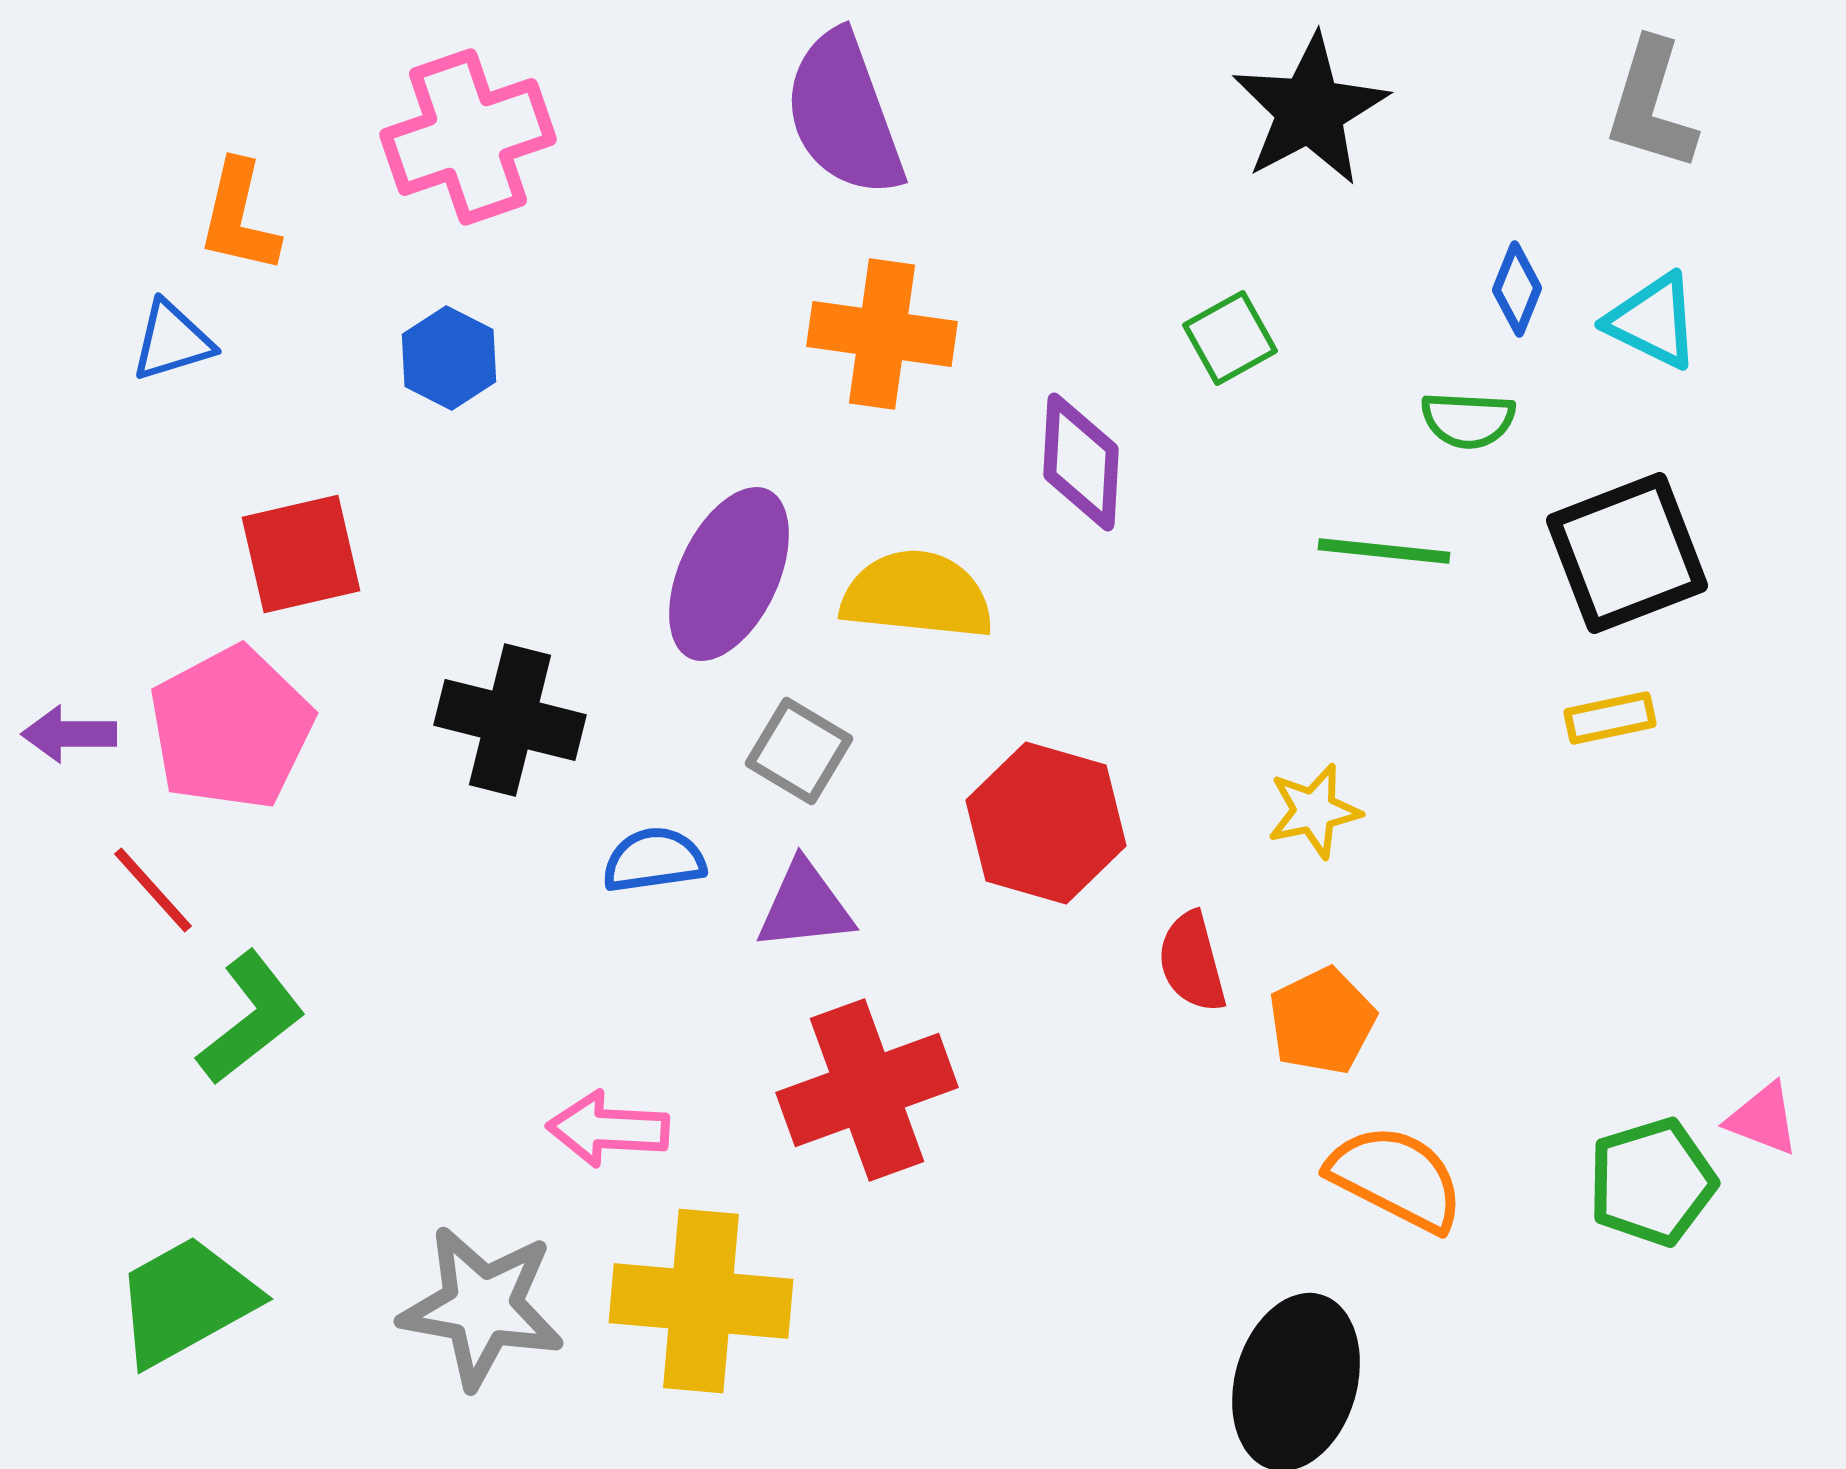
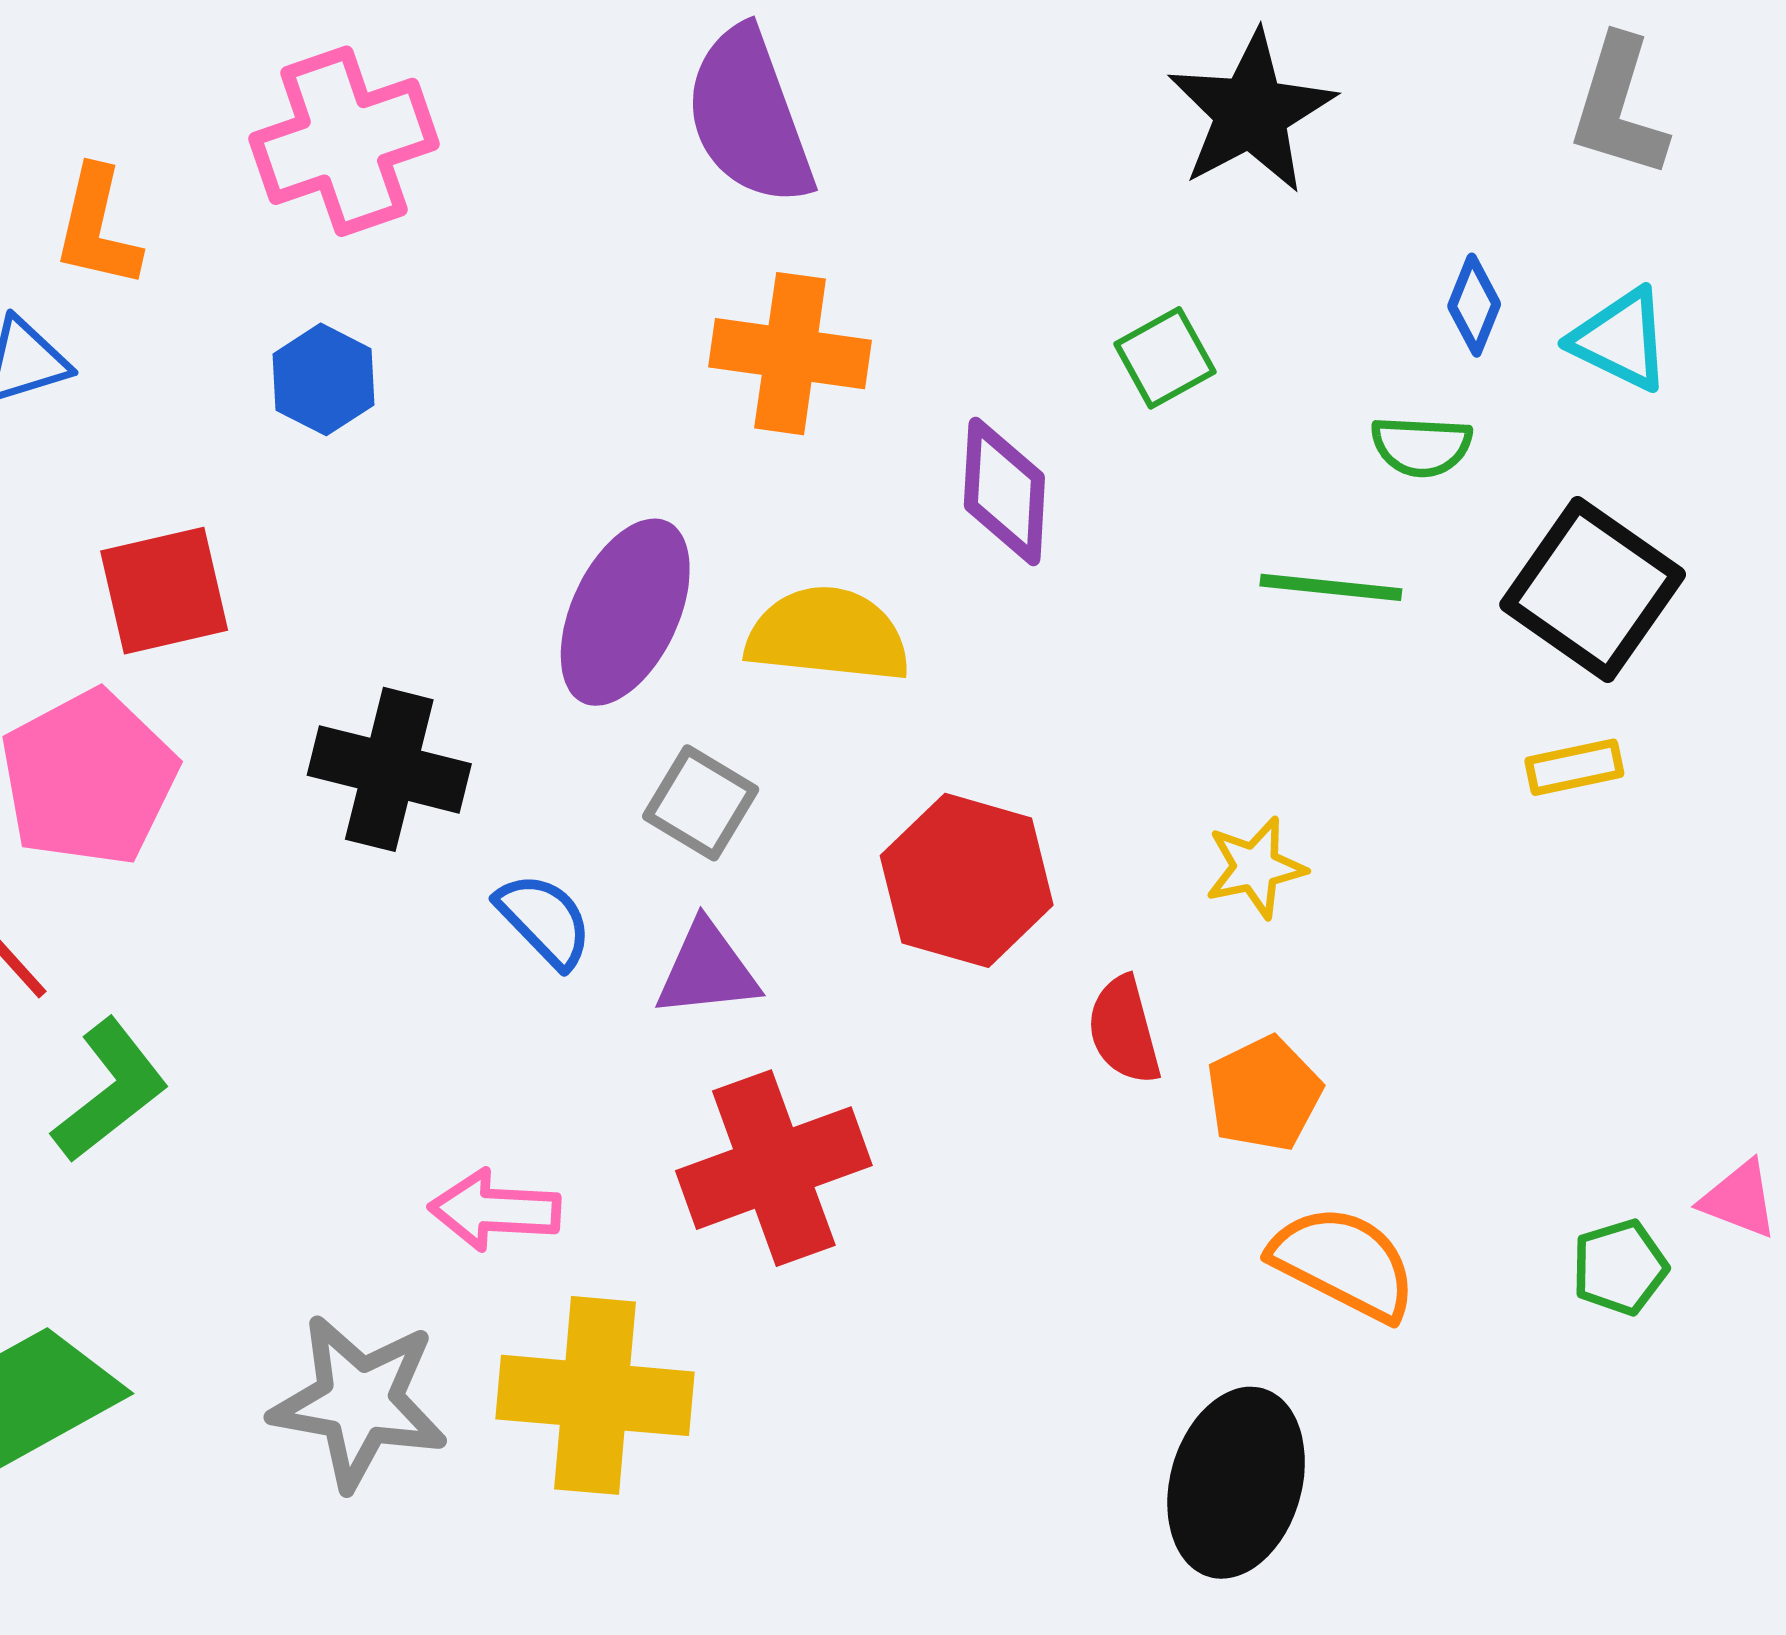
black square: (1627, 553) -> (1593, 590), turned -34
blue semicircle: (654, 860) -> (544, 920), turned 54
green pentagon: (1652, 1182) -> (1620, 1267), size x0.7

